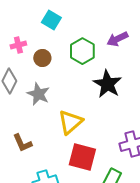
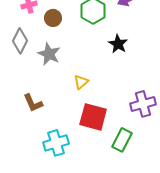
black star: (107, 84) -> (118, 44), size x0.7
yellow triangle: (70, 122) -> (81, 82), size x0.6

